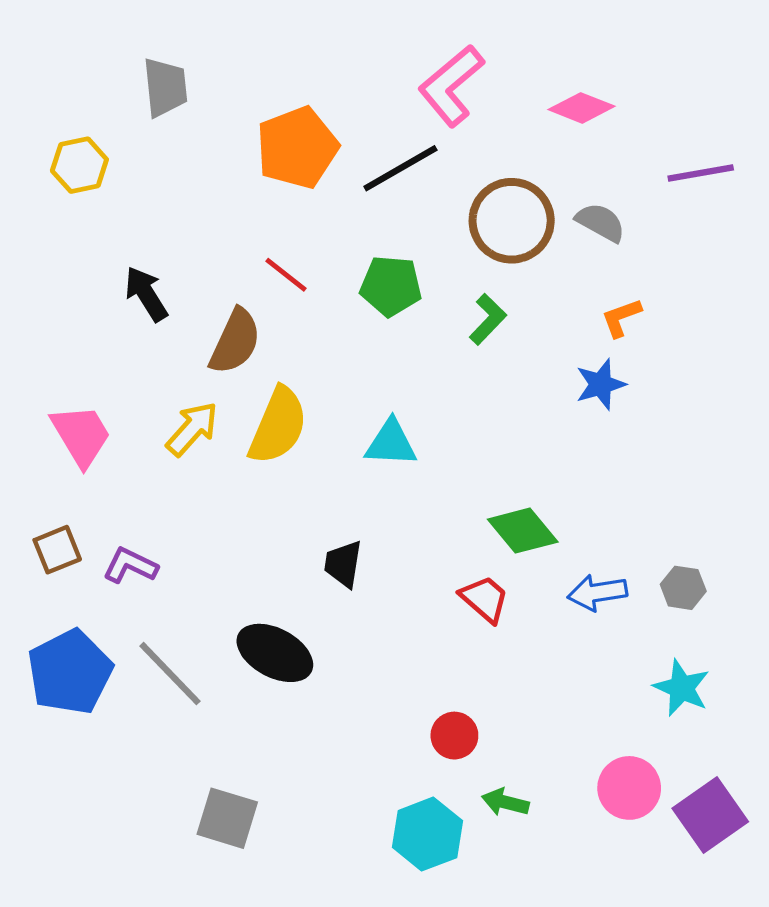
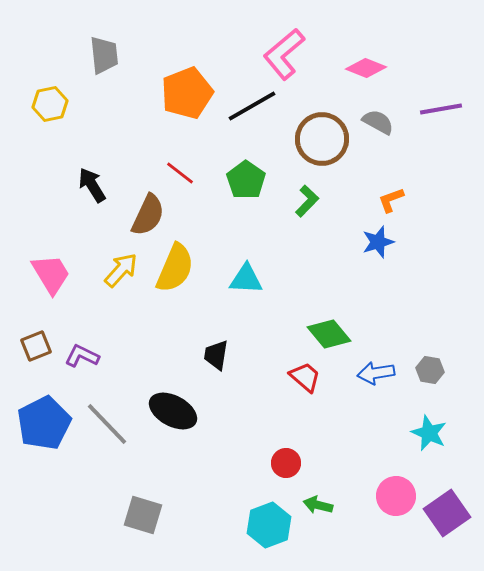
gray semicircle: (601, 222) -> (378, 122), moved
green pentagon: (391, 286) -> (246, 180), turned 30

